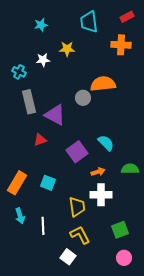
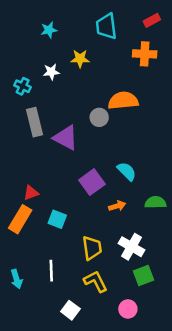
red triangle: (40, 140) -> (31, 193), moved
white cross: (101, 195) -> (132, 247), moved, turned 30
cyan arrow: (20, 216) -> (17, 279), moved
white square: (68, 257) -> (70, 310), moved
pink circle: (124, 258) -> (128, 309), moved

